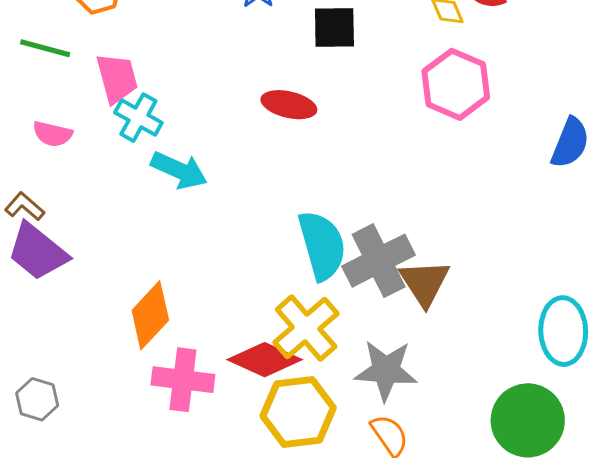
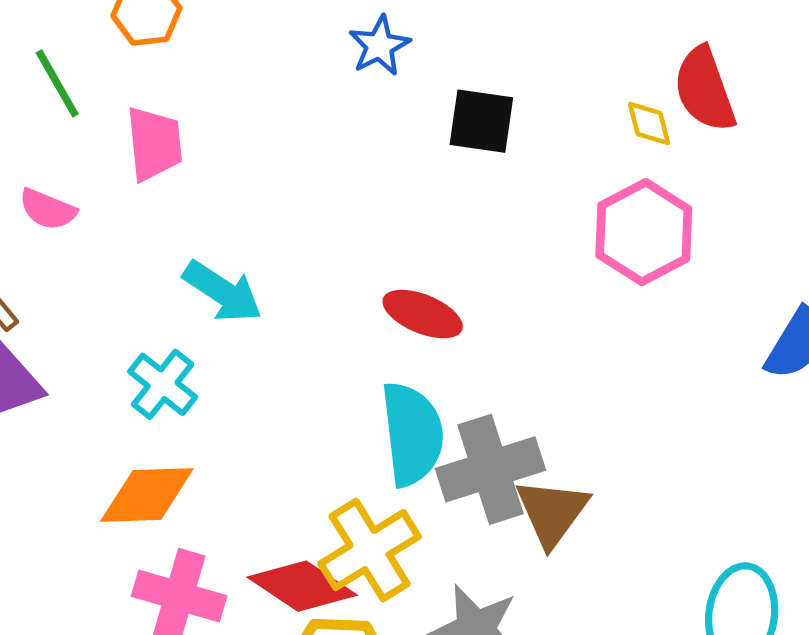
green line: (45, 48) -> (57, 83), turned 36
red ellipse: (289, 105) -> (423, 314), moved
cyan cross: (138, 118) -> (163, 384), moved
orange diamond: (150, 315) -> (147, 495), turned 36

